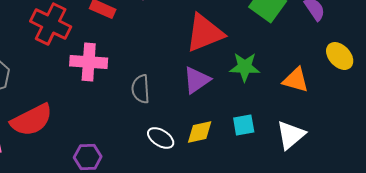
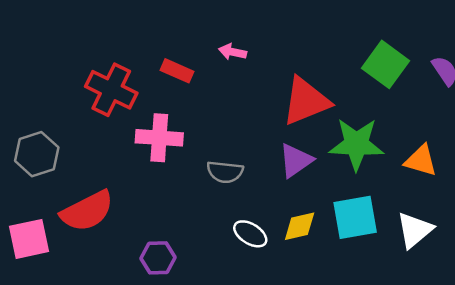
green star: (245, 67) -> (356, 144), size x1.4
gray semicircle: (141, 89) -> (225, 172), turned -80
cyan square: (244, 125) -> (355, 217), size x1.6

